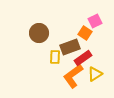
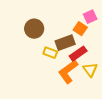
yellow rectangle: (55, 57) -> (50, 53), turned -72
yellow triangle: (95, 74) -> (90, 70), turned -35

